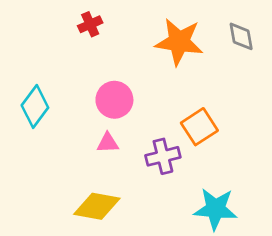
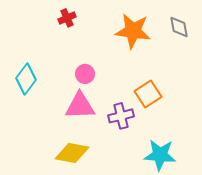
pink circle: (114, 100) -> (85, 74), size x0.7
pink triangle: (108, 143) -> (80, 106), size x1.8

